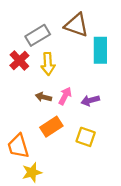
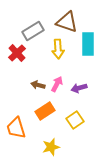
yellow arrow: (48, 64) -> (58, 49), moved
yellow square: (86, 137) -> (75, 120), turned 36
yellow star: (32, 172) -> (51, 147), moved

